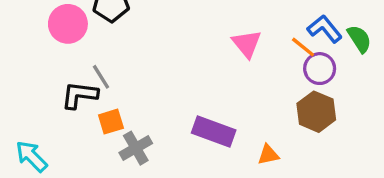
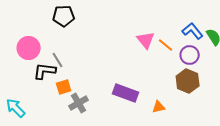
pink circle: (68, 24) -> (29, 48), moved
orange line: (303, 47) -> (166, 45), moved

